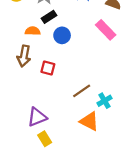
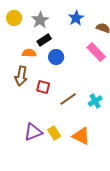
brown line: (82, 91) -> (68, 99), moved
cyan cross: (105, 101) -> (95, 101), moved
yellow rectangle: (45, 139) -> (54, 133), moved

